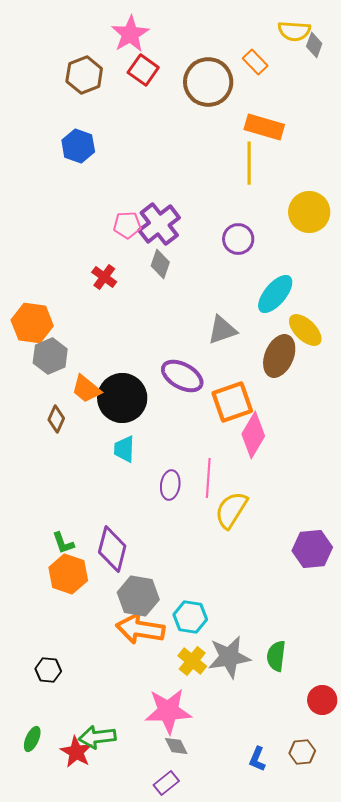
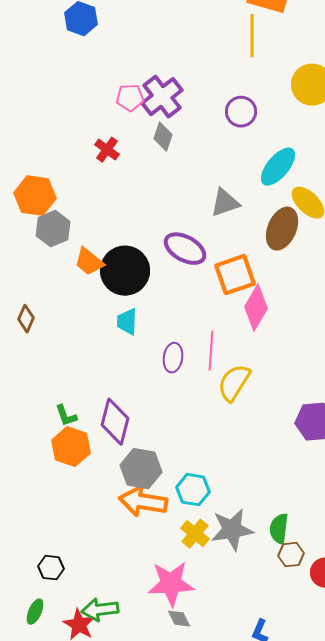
brown diamond: (56, 419) -> (26, 319), moved
black hexagon: (48, 670) -> (51, 568), moved
brown hexagon: (302, 752) -> (291, 555), moved

